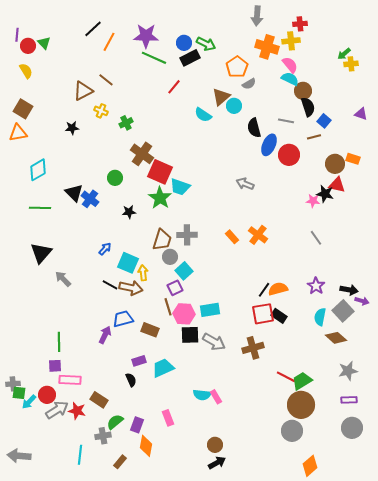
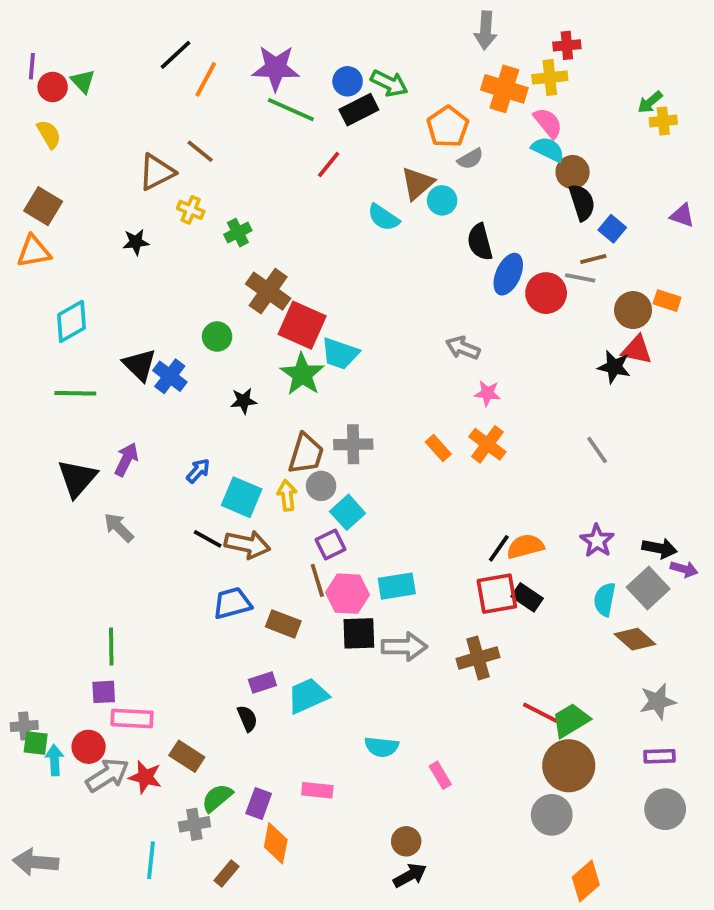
gray line: (286, 121) -> (580, 278), moved
pink star: (313, 201) -> (487, 393), moved
yellow arrow: (143, 273) -> (287, 495), moved
purple arrow: (105, 335) -> (126, 459), moved
gray arrow: (214, 342) -> (404, 647), turned -30
pink rectangle: (216, 397) -> (440, 775), moved
cyan arrow: (29, 402) -> (55, 760), turned 133
pink rectangle: (168, 418) -> (317, 790), turned -63

